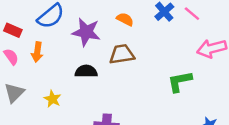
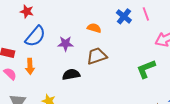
pink line: (192, 14) -> (146, 14), turned 40
purple star: (86, 32) -> (65, 44), size x0.7

